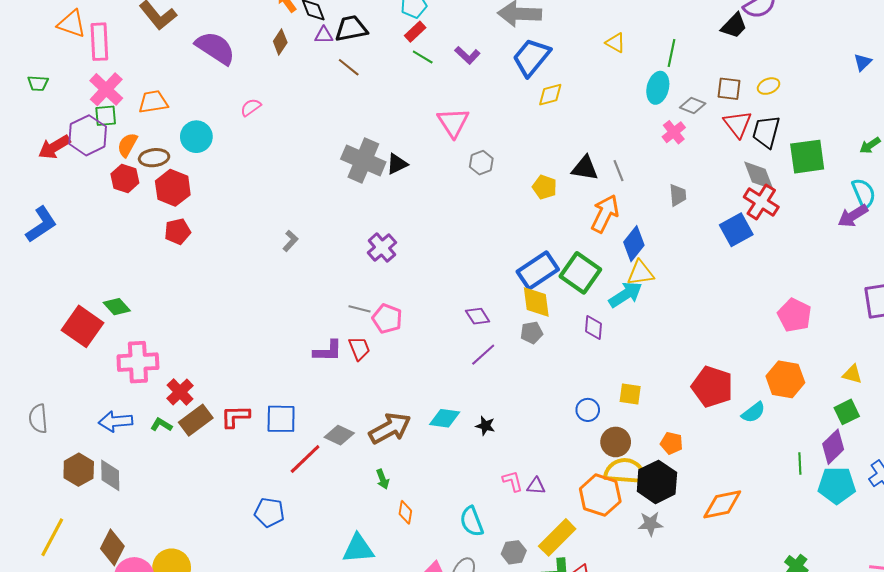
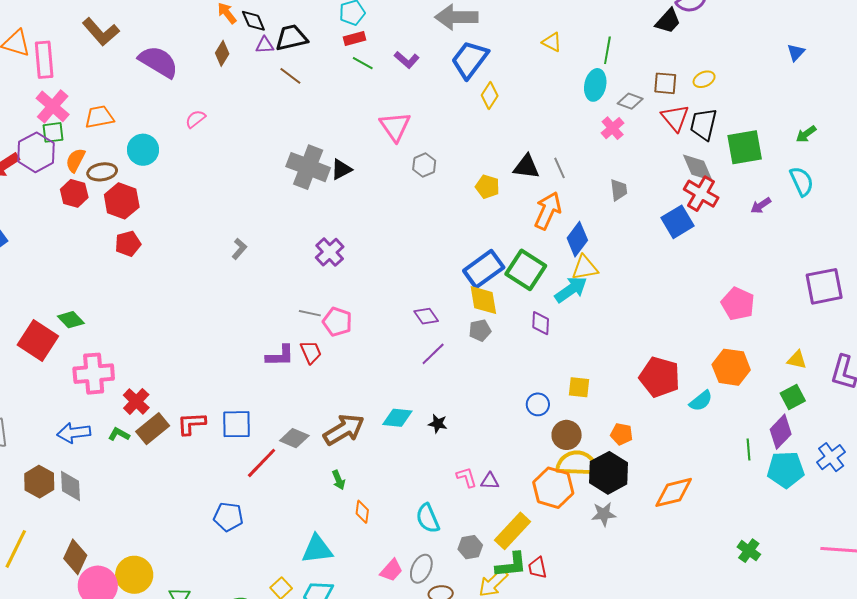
red rectangle: (415, 32) -> (354, 38), turned 30
yellow diamond: (550, 95) -> (490, 96), turned -40
purple arrow: (853, 216) -> (761, 205), moved, size x0.7

